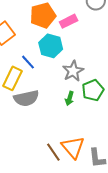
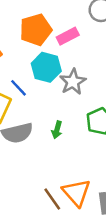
gray star: (73, 71) -> (73, 82), moved
green arrow: (70, 98) -> (57, 130), moved

